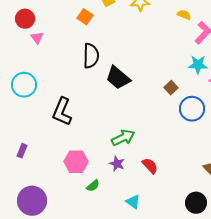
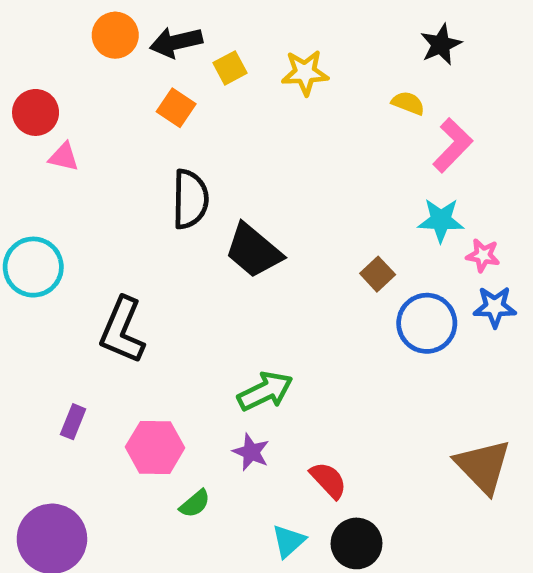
pink triangle: (37, 38) -> (64, 157), turned -40
purple rectangle: (22, 151) -> (73, 422), moved
red semicircle: (150, 166) -> (328, 480), moved
cyan triangle: (133, 202) -> (289, 541), turned 42
black circle: (196, 203) -> (357, 543), moved

